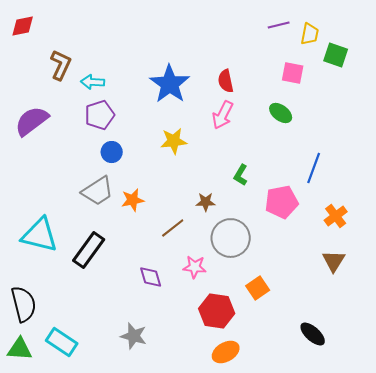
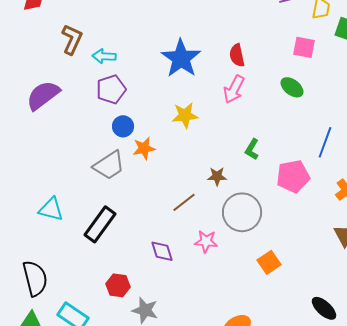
orange star: (133, 200) -> (144, 148), moved
cyan triangle: (40, 235) -> (51, 209), size x0.7
red hexagon: (217, 311) -> (118, 285), moved, size x0.7

